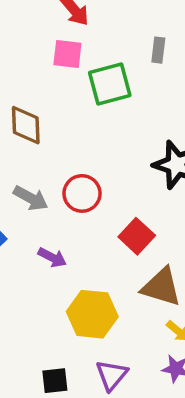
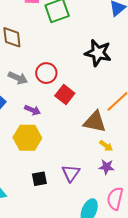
red square: (137, 236) -> (65, 94), moved
yellow hexagon: (92, 314) -> (27, 138), moved

